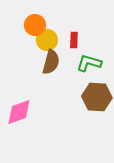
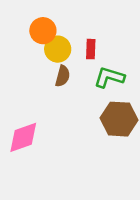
brown semicircle: (51, 62) -> (63, 76), size x0.7

